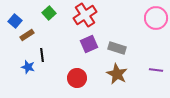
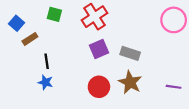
green square: (49, 13) -> (54, 14), turned -32
blue star: (28, 67) -> (45, 82), moved
purple line: (156, 70) -> (174, 87), moved
red circle: (77, 78) -> (99, 87), moved

